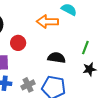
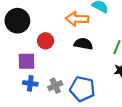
black semicircle: (57, 58) -> (83, 44), moved

